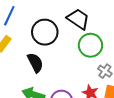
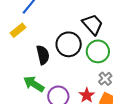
black circle: (45, 32) -> (69, 44), moved

